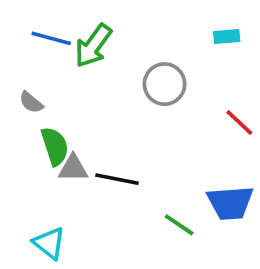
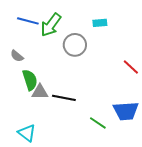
cyan rectangle: (227, 37) -> (100, 23), moved
gray circle: (165, 84) -> (75, 45), moved

